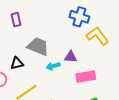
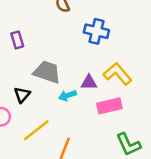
yellow L-shape: (97, 36) -> (118, 74), moved
black triangle: (17, 63) -> (22, 95), turned -32

